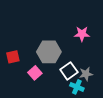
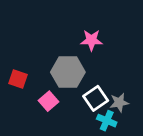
pink star: (82, 34) -> (91, 40), moved
red square: (13, 57) -> (18, 79), turned 32

